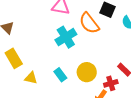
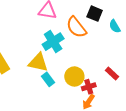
yellow triangle: (31, 78) -> (38, 62), moved, size x1.5
red cross: (111, 83) -> (89, 87), moved

